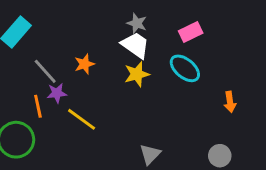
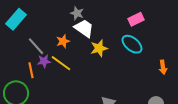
gray star: (137, 23) -> (77, 13), moved
white trapezoid: (135, 45) -> (84, 28), moved
yellow line: (82, 119) -> (61, 63), moved

